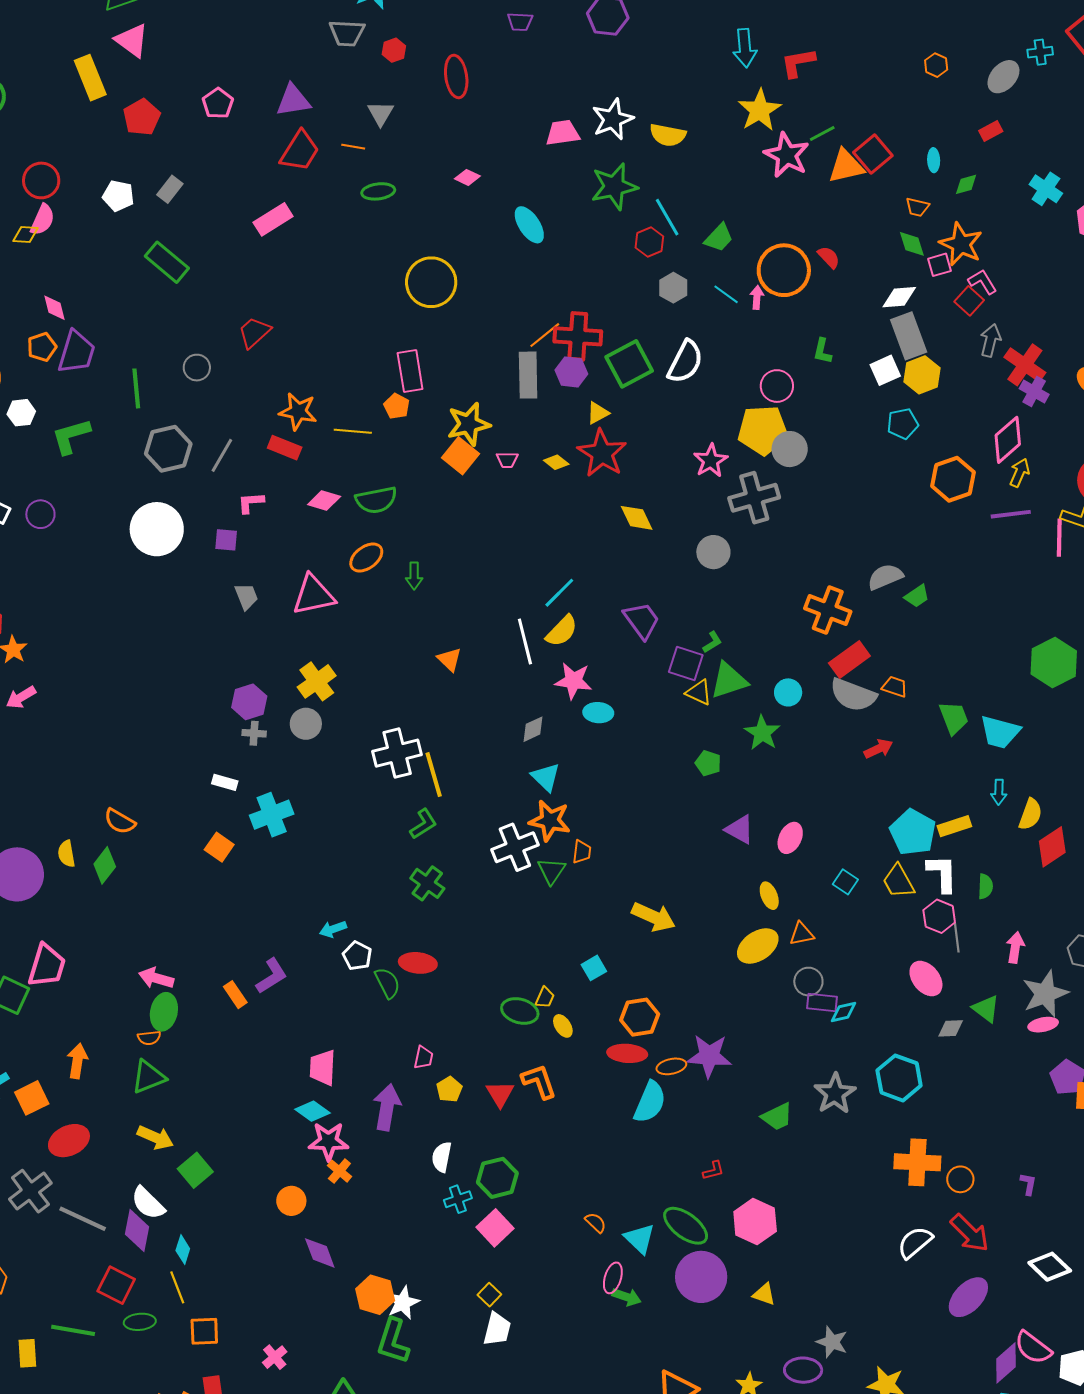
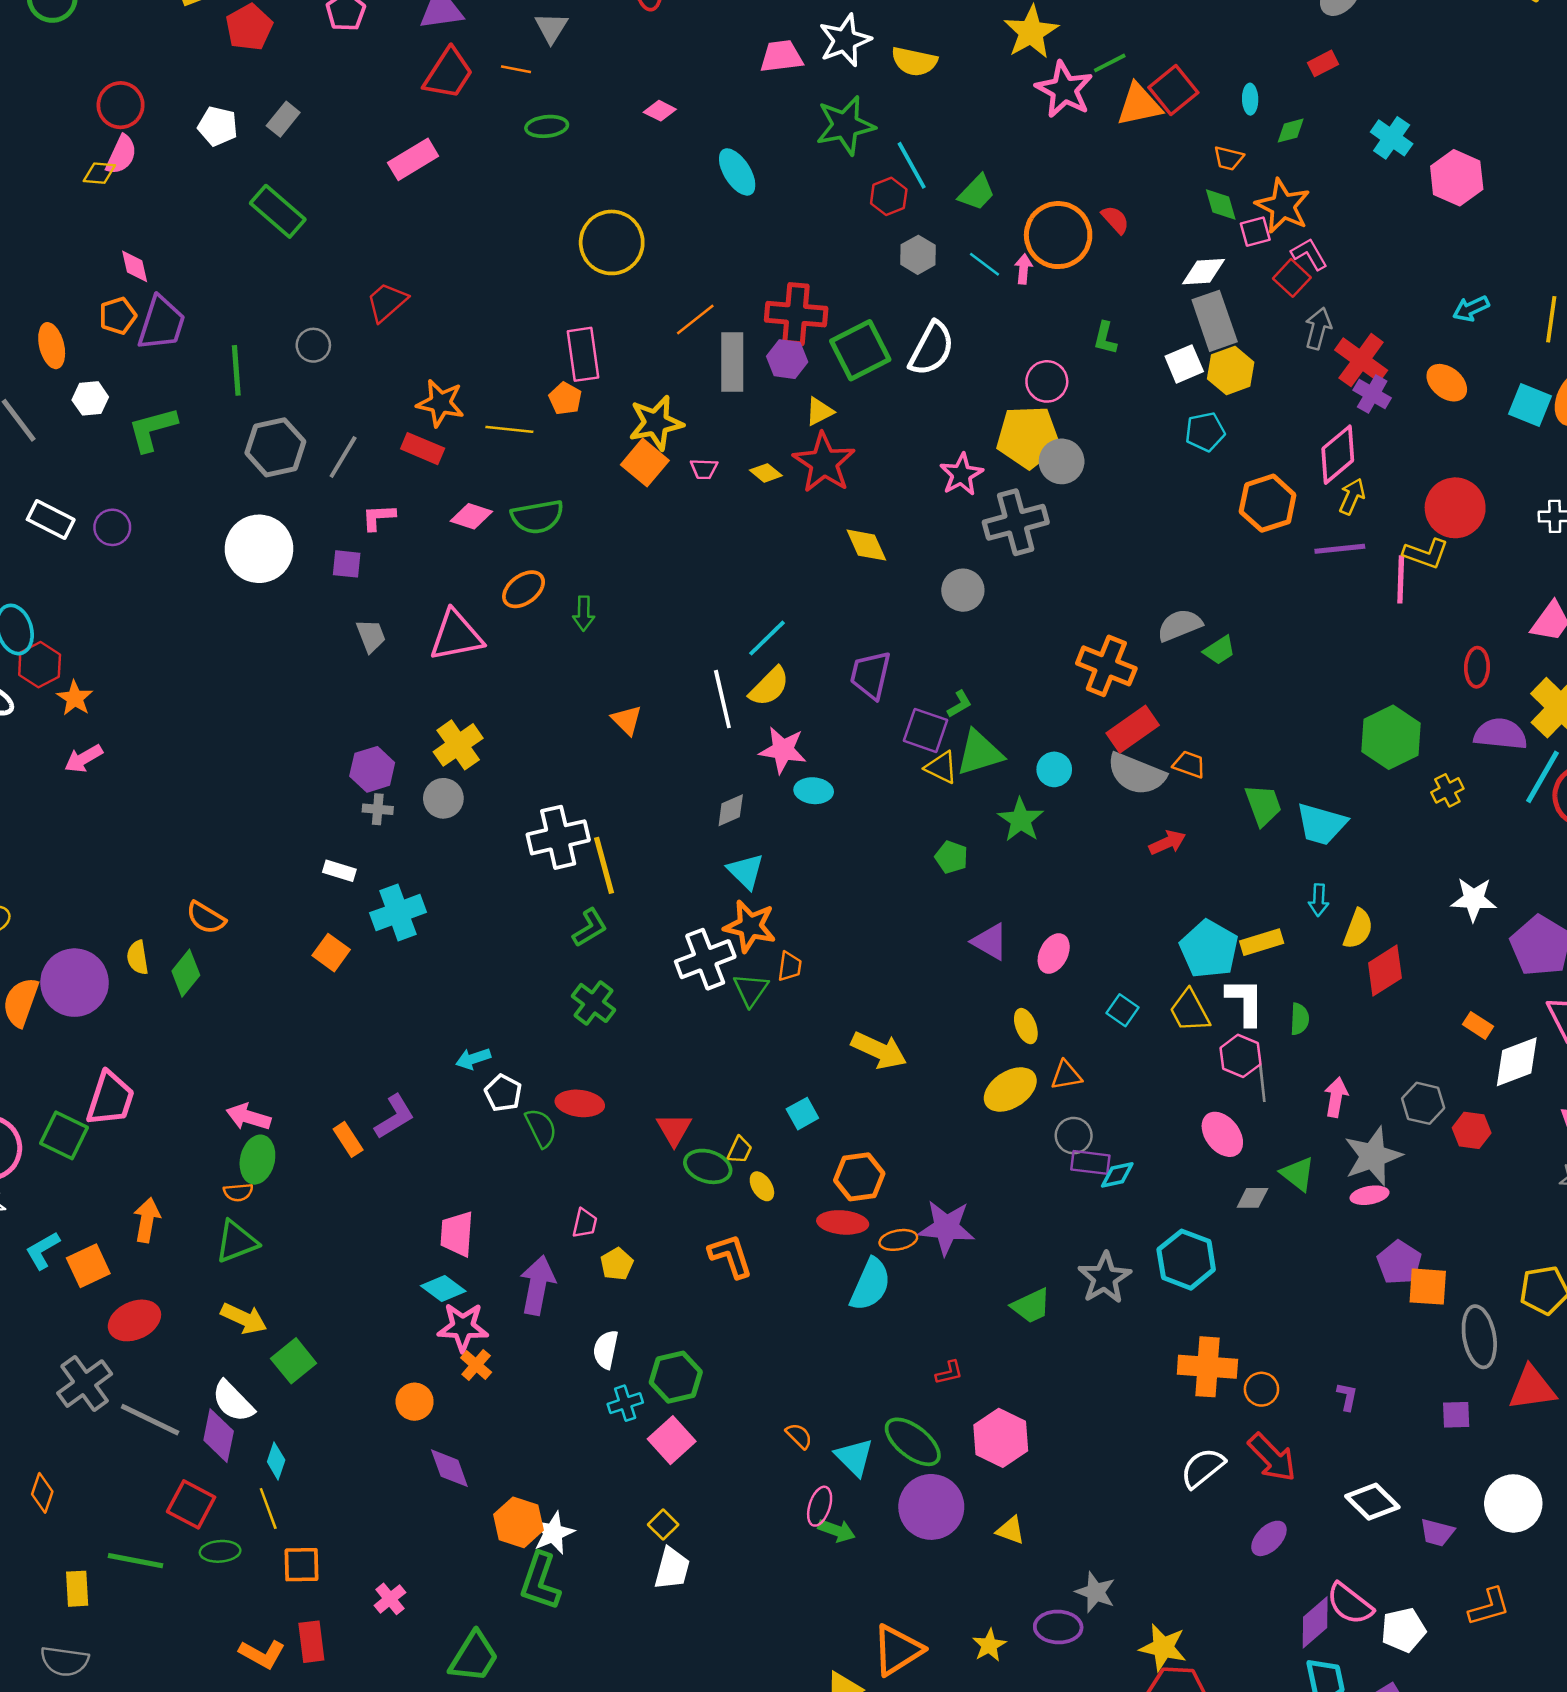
orange line: (545, 335) -> (695, 320), moved
purple trapezoid: (642, 620) -> (871, 675), turned -132
red triangle: (500, 1094) -> (674, 1129), moved
purple ellipse: (968, 1297) -> (1269, 1538), size x0.7

